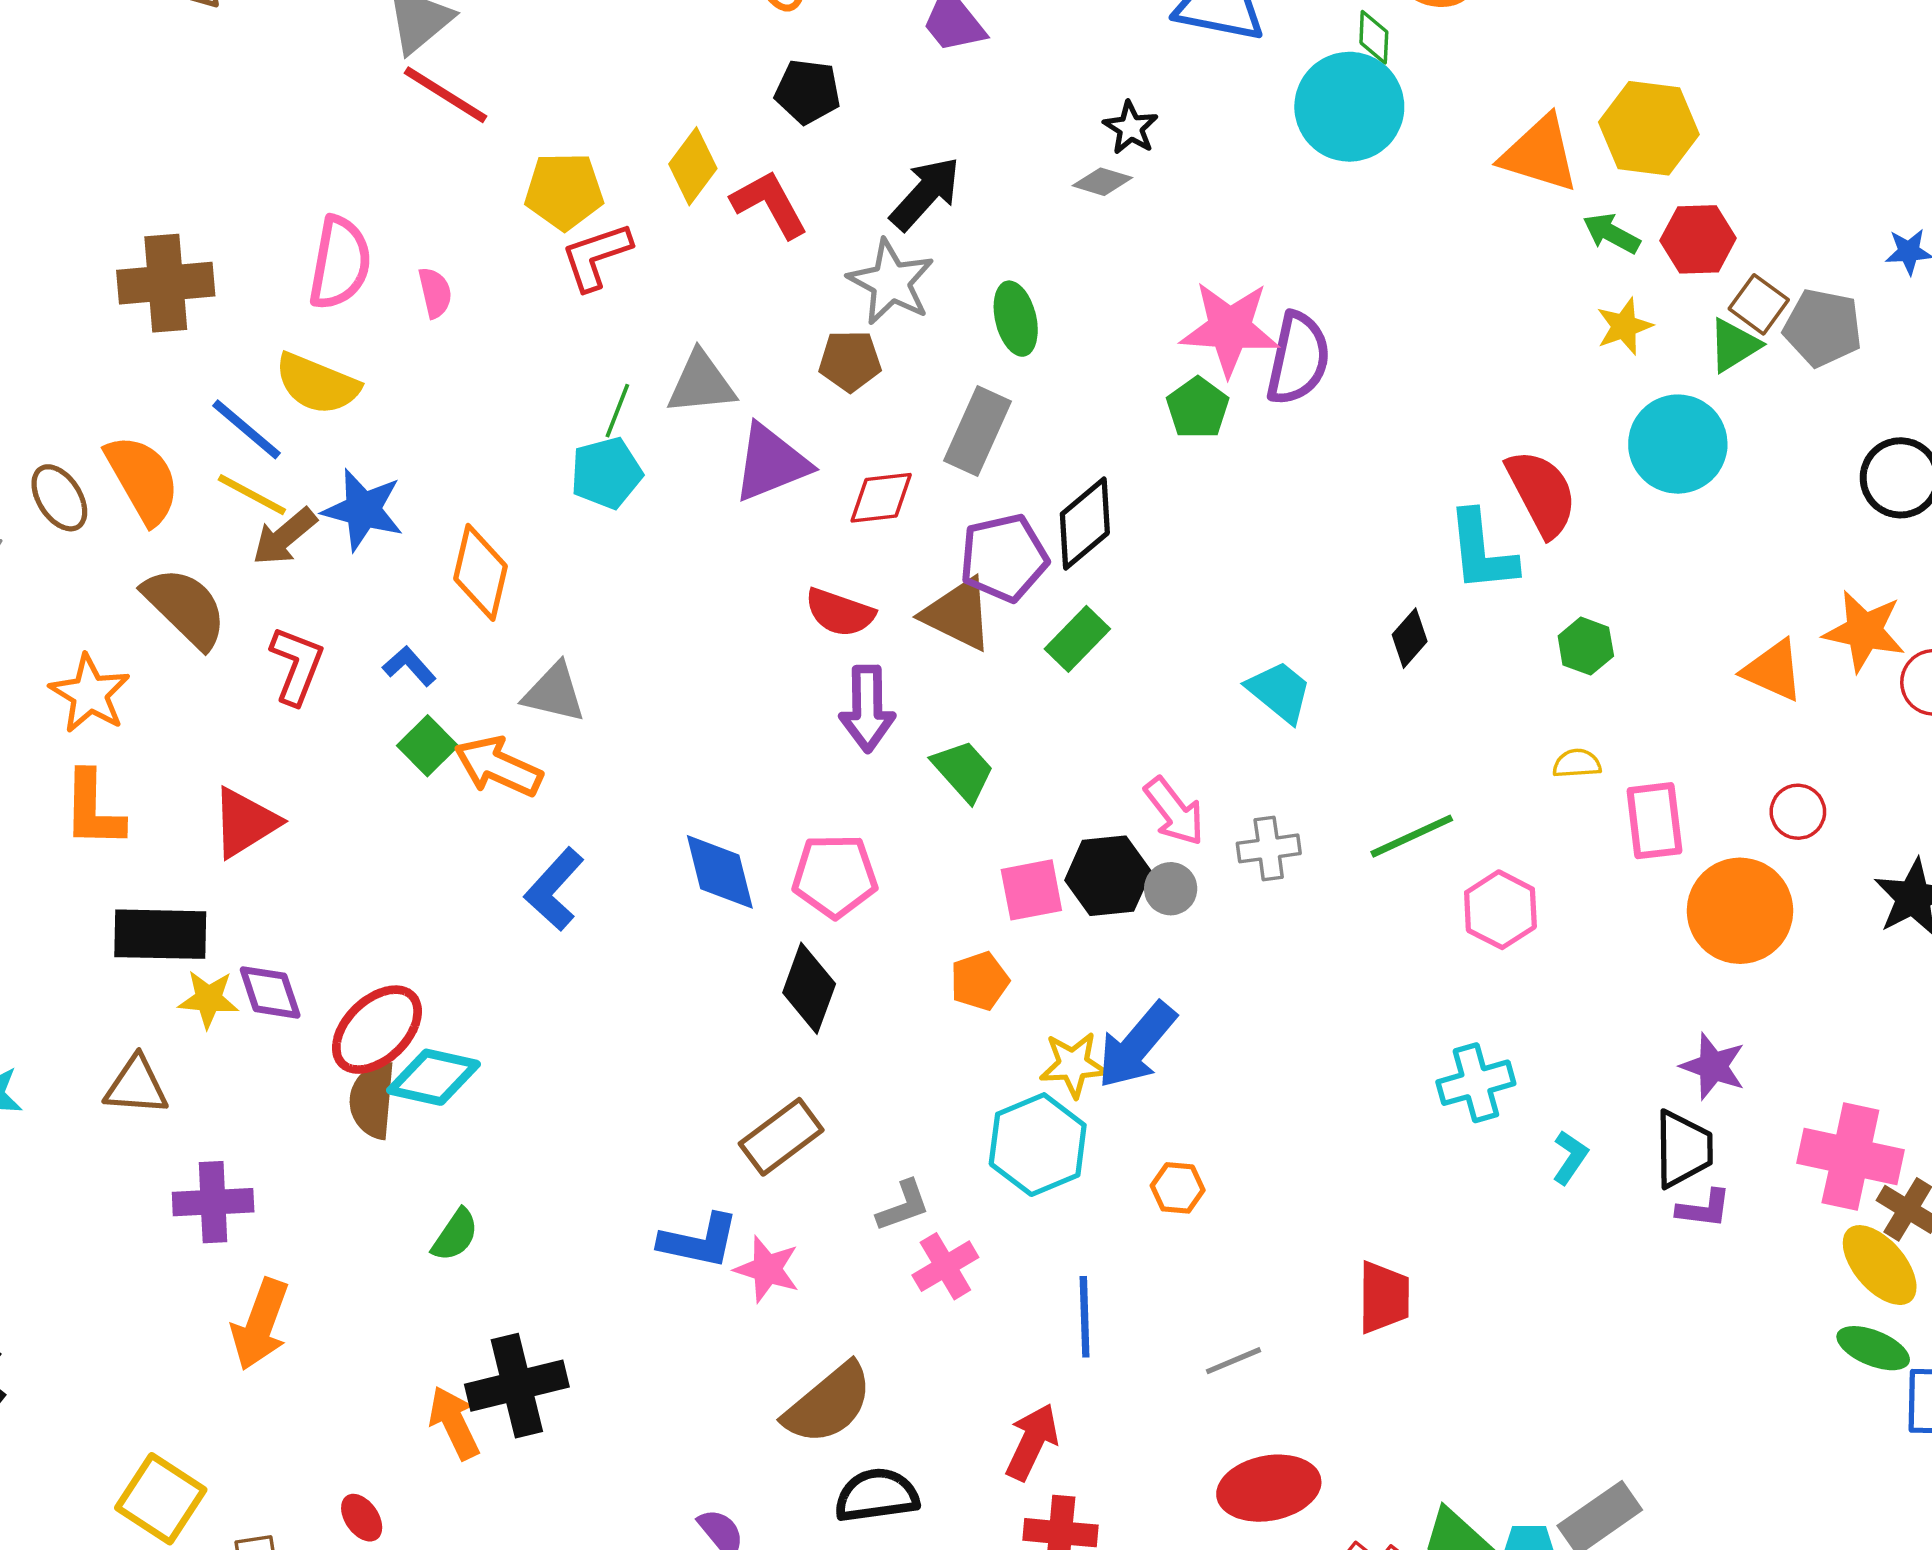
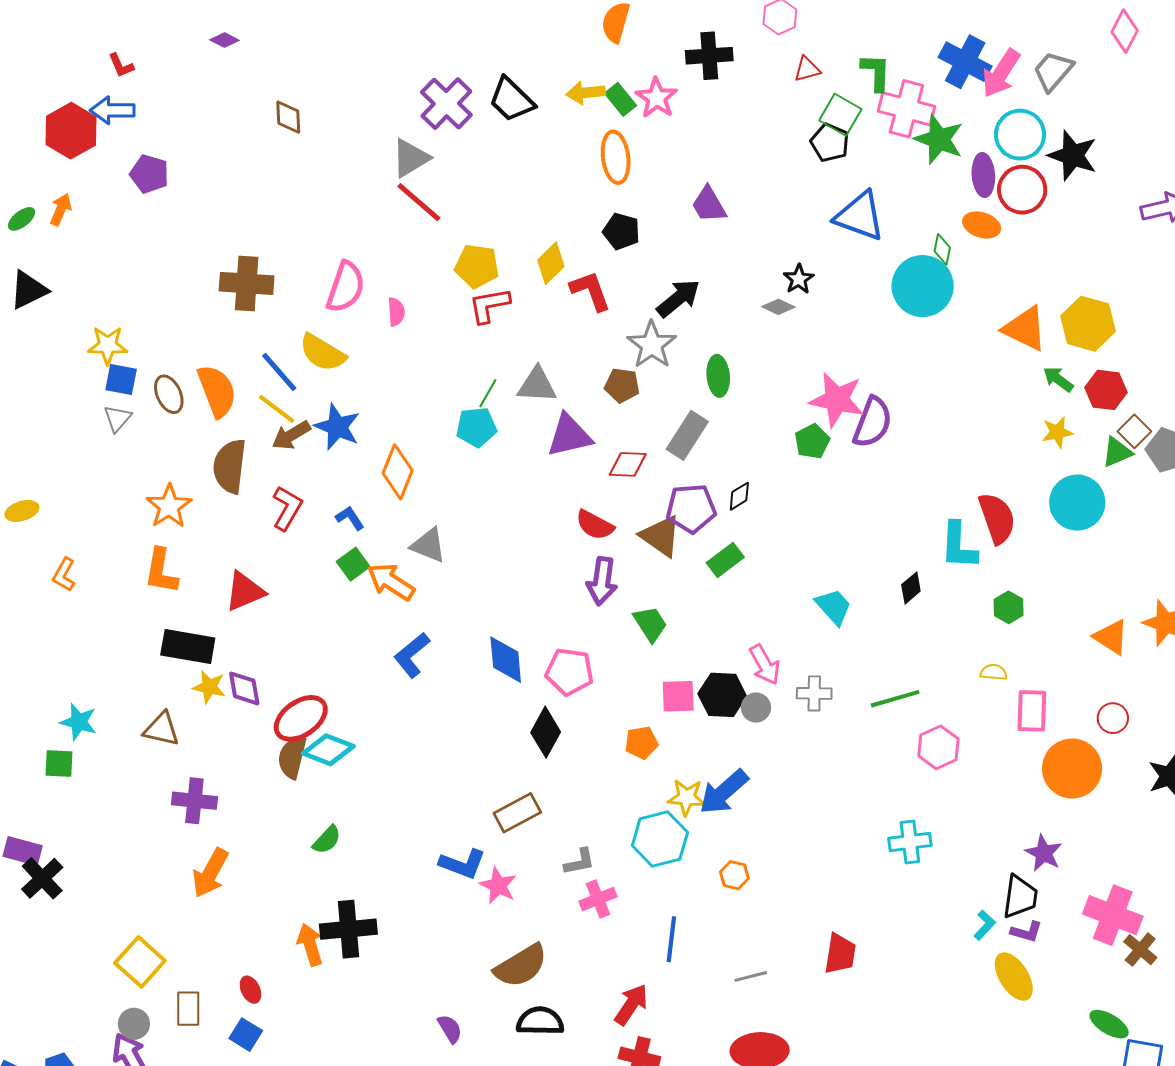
black diamond: (1085, 523) -> (739, 496), size x0.6
brown semicircle: (185, 607) -> (230, 466), turned -136
cyan L-shape: (1570, 1157) -> (985, 925), moved
yellow ellipse: (1880, 1265) -> (1014, 977), moved

